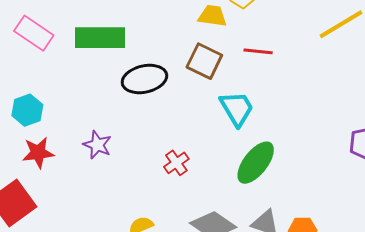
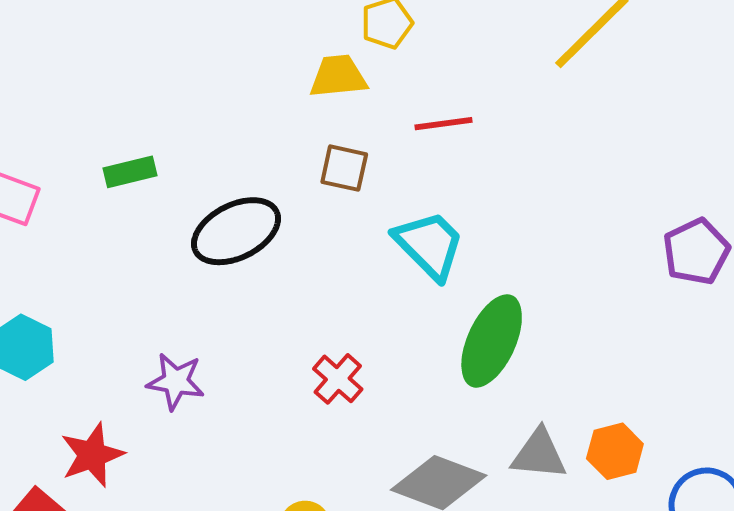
green rectangle: (100, 38) -> (130, 172), size x0.5
brown square: (204, 61) -> (344, 168), size x0.7
red star: (38, 153) -> (92, 455), moved

